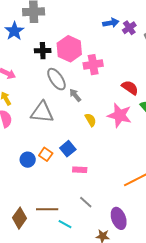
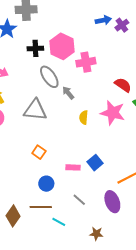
yellow semicircle: (91, 120) -> (84, 117), turned -144
blue square: (68, 149) -> (95, 163), moved
blue circle: (28, 160) -> (46, 184), moved
purple ellipse: (119, 218) -> (112, 202), moved

